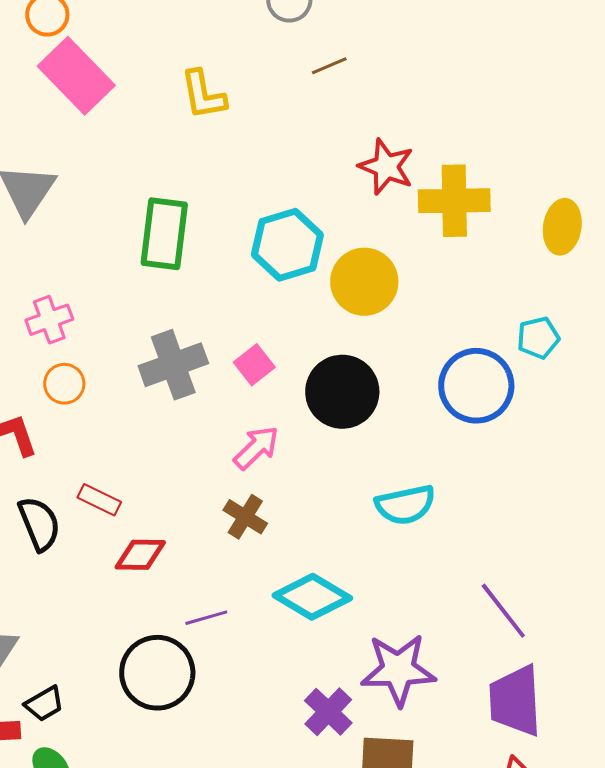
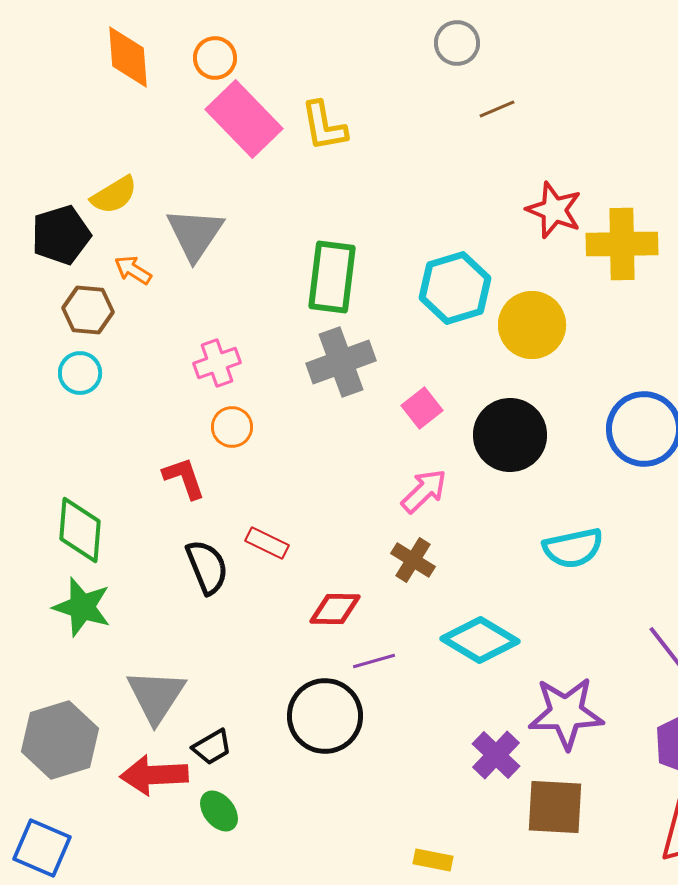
yellow L-shape: (203, 95) -> (324, 126), moved
gray cross: (173, 365) -> (341, 362), moved
red diamond: (140, 555) -> (335, 609), moved

